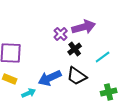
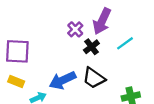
purple arrow: (84, 27) -> (102, 21), turned 130
cyan line: (103, 57) -> (125, 43), moved

